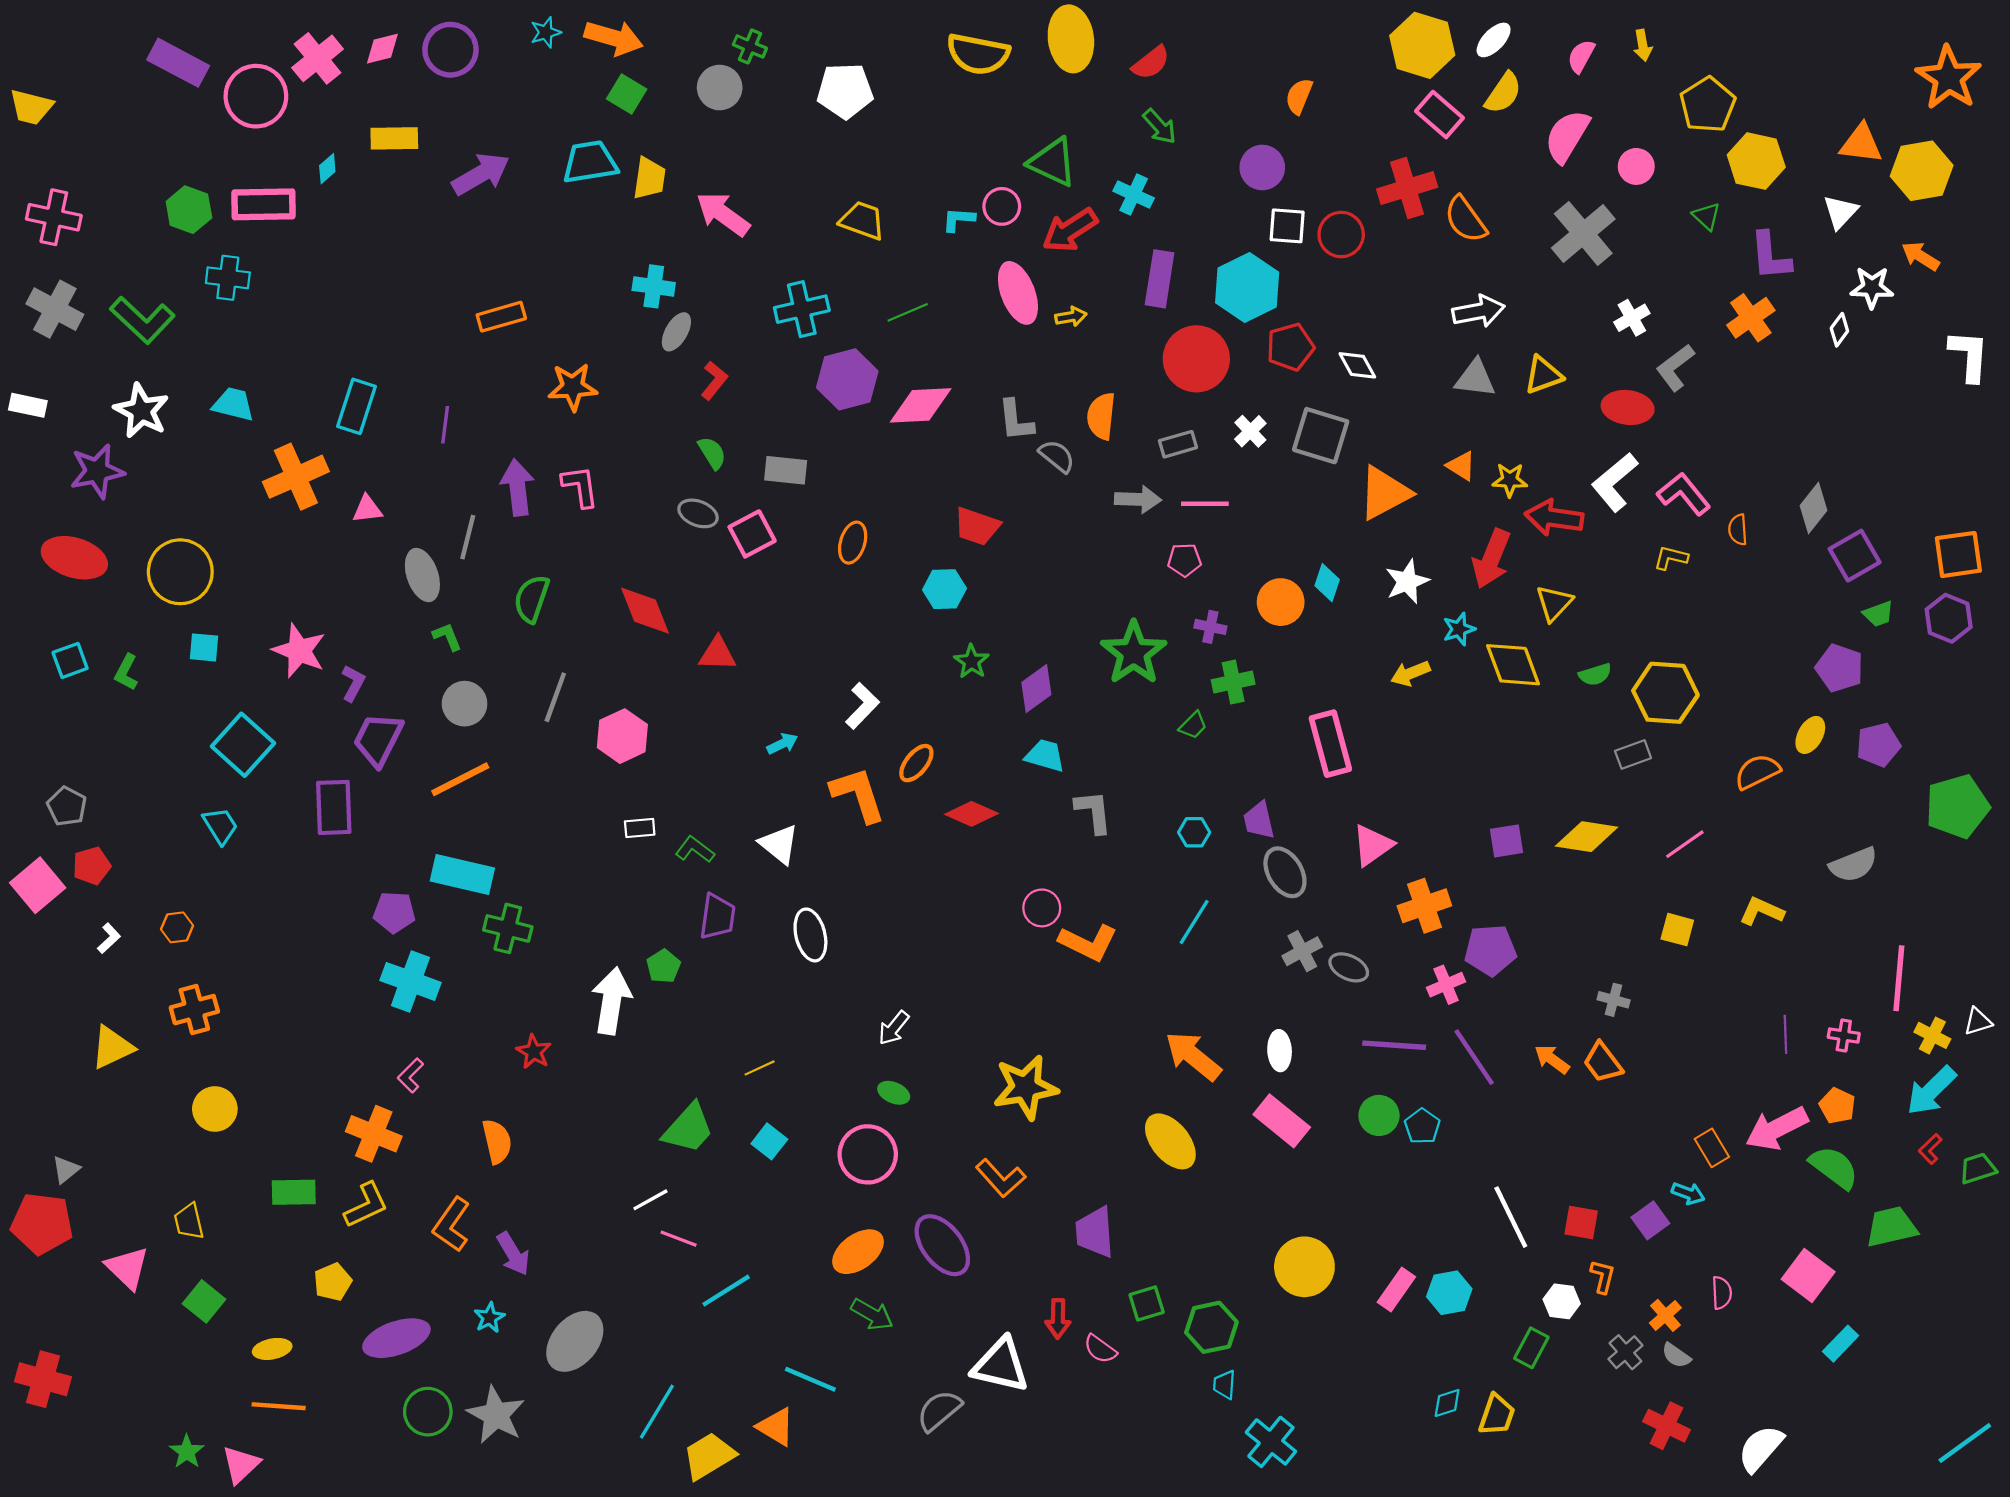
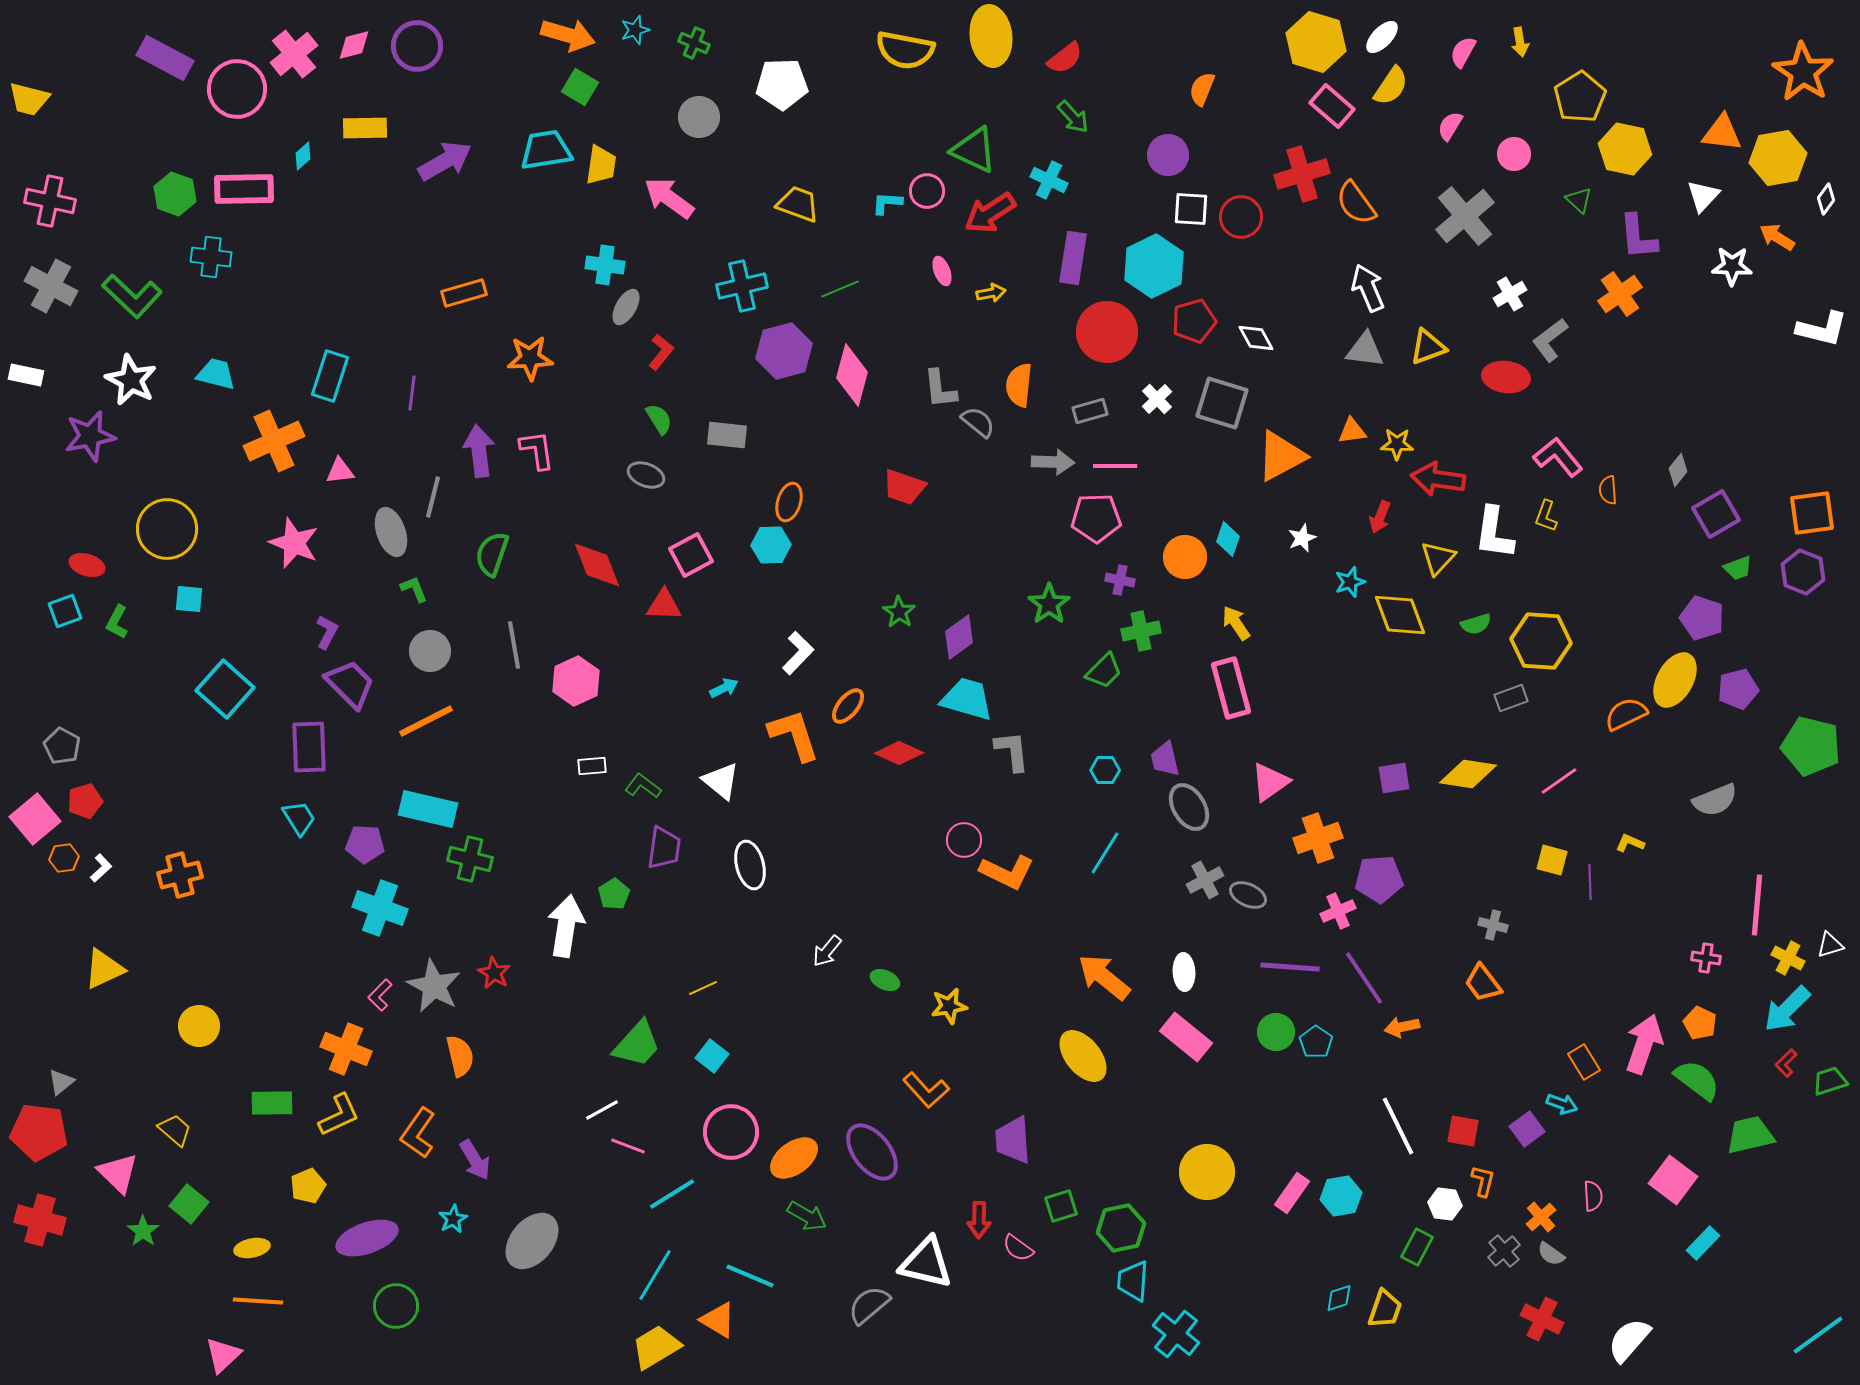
cyan star: (546, 32) -> (635, 30), moved
gray circle: (720, 88) -> (699, 117), moved
pink semicircle: (1567, 136) -> (1450, 126), size x0.6
pink ellipse: (1018, 293) -> (942, 271), size x0.5
white arrow: (1478, 311) -> (1368, 288), turned -102
white diamond: (1839, 330) -> (1826, 199), moved
white L-shape: (1969, 356) -> (1822, 329), turned 100
pink diamond: (921, 405) -> (852, 375), turned -72
orange triangle: (1461, 466) -> (1352, 431), turned -40
white L-shape: (1615, 482) -> (1494, 533), moved, turned -42
gray diamond: (1814, 508) -> (1678, 470), size x0.7
pink square: (752, 534) -> (691, 555), moved
red ellipse: (74, 558) -> (87, 565), moved, size x0.6
yellow L-shape: (1671, 558) -> (1546, 516), turned -84
red arrow: (1491, 559) -> (1380, 517), size x0.6
pink pentagon: (1184, 560) -> (1096, 518), size x1.6
white star: (1407, 582) -> (1302, 538), size x0.7
cyan hexagon: (944, 589) -> (771, 545), moved
pink star: (299, 651) -> (294, 543), moved
green star: (1134, 653) -> (1049, 604), size x0.7
yellow arrow: (1410, 673) -> (1236, 623), moved, turned 78
gray line: (555, 697) -> (514, 645), turned -30
green trapezoid: (1193, 725) -> (1104, 671), size x1.4
yellow ellipse: (1810, 735) -> (1675, 680), size x1.6
purple trapezoid: (378, 739) -> (350, 684), turned 108
cyan trapezoid: (1045, 756) -> (967, 699), size x1.4
green pentagon: (1957, 806) -> (1811, 746), turned 30
cyan trapezoid: (220, 826) -> (299, 818), moved
yellow L-shape: (1762, 911) -> (1630, 843), size x0.7
orange hexagon: (177, 927) -> (64, 858), moved
orange cross: (194, 1010) -> (180, 875), moved
purple line: (1785, 1034) -> (1590, 882), moved
orange arrow: (1552, 1059) -> (1402, 1027), moved, turned -48
yellow star: (1026, 1087) -> (949, 1006), size x0.6
green ellipse: (894, 1093) -> (885, 980), moved
pink arrow: (1777, 1128) -> (1644, 1044), turned 136
pink circle: (868, 1154) -> (731, 1132), moved
yellow trapezoid: (189, 1221) -> (175, 1130), turned 144
red cross: (43, 1379) -> (40, 1220), moved
cyan trapezoid: (1224, 1385) -> (1133, 1281), size x1.5
cyan line: (657, 1412) -> (655, 1275), moved
gray star: (496, 1415) -> (434, 986), moved
green star: (187, 1452) -> (143, 1231), moved

